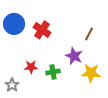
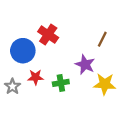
blue circle: (14, 24) -> (23, 51), moved
gray star: (12, 85) -> (12, 86), moved

